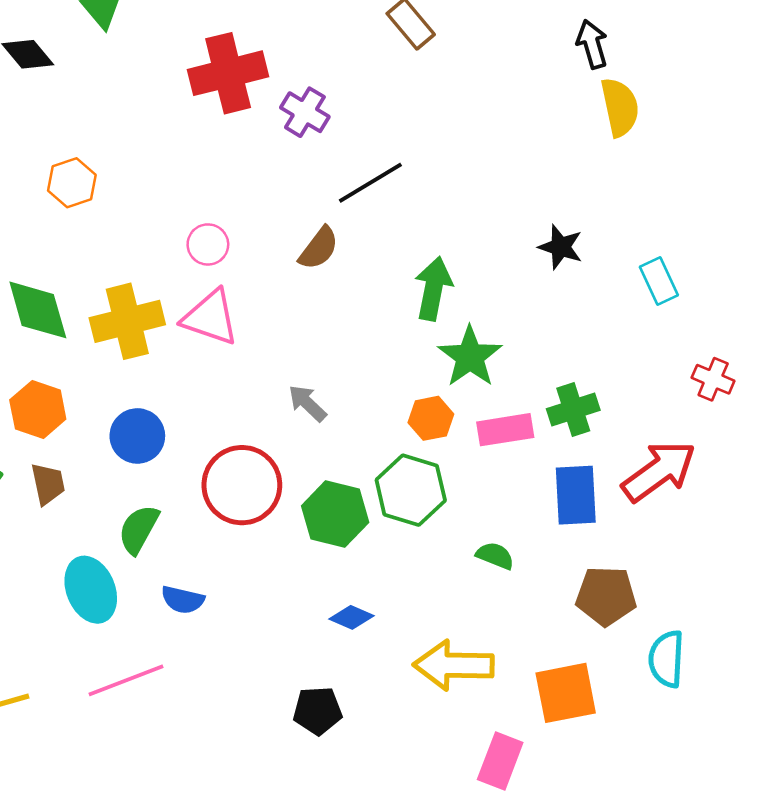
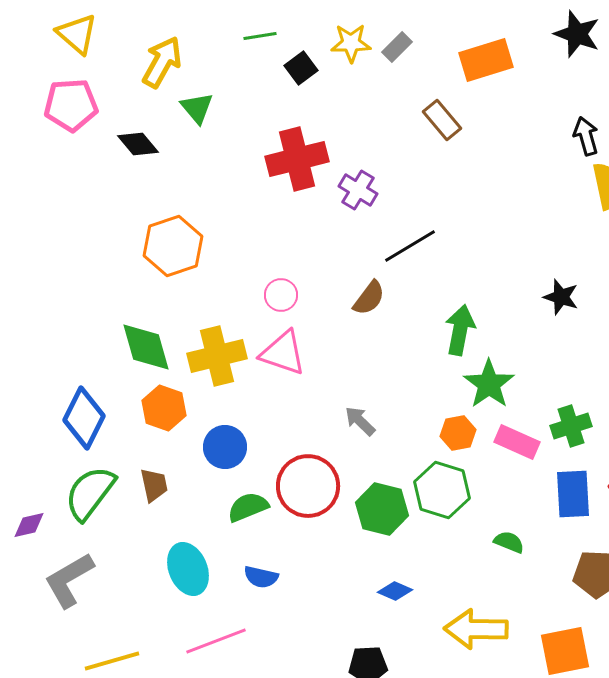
orange hexagon: (72, 183) -> (173, 246), size x1.5
orange hexagon: (38, 410) -> (164, 408), moved
pink rectangle: (505, 430) -> (517, 442), turned 33
green semicircle: (139, 529) -> (248, 507), moved, turned 39

